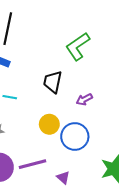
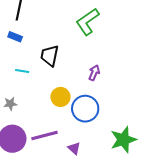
black trapezoid: (53, 82) -> (50, 56), moved
purple arrow: (84, 99) -> (94, 73), turned 140

